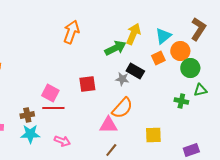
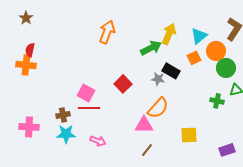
red square: (87, 84) -> (123, 84), turned -36

